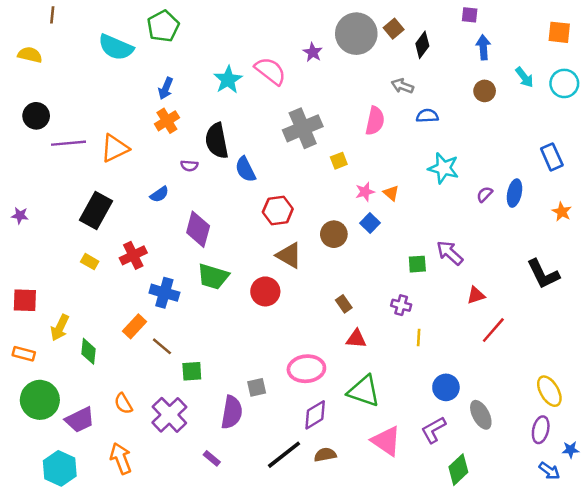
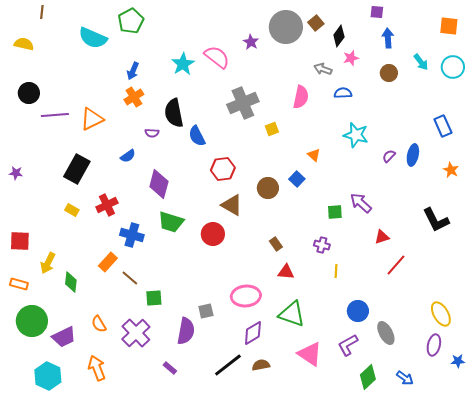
pink star: (365, 192) -> (351, 58), moved
blue arrow: (549, 471) -> (405, 378), moved

